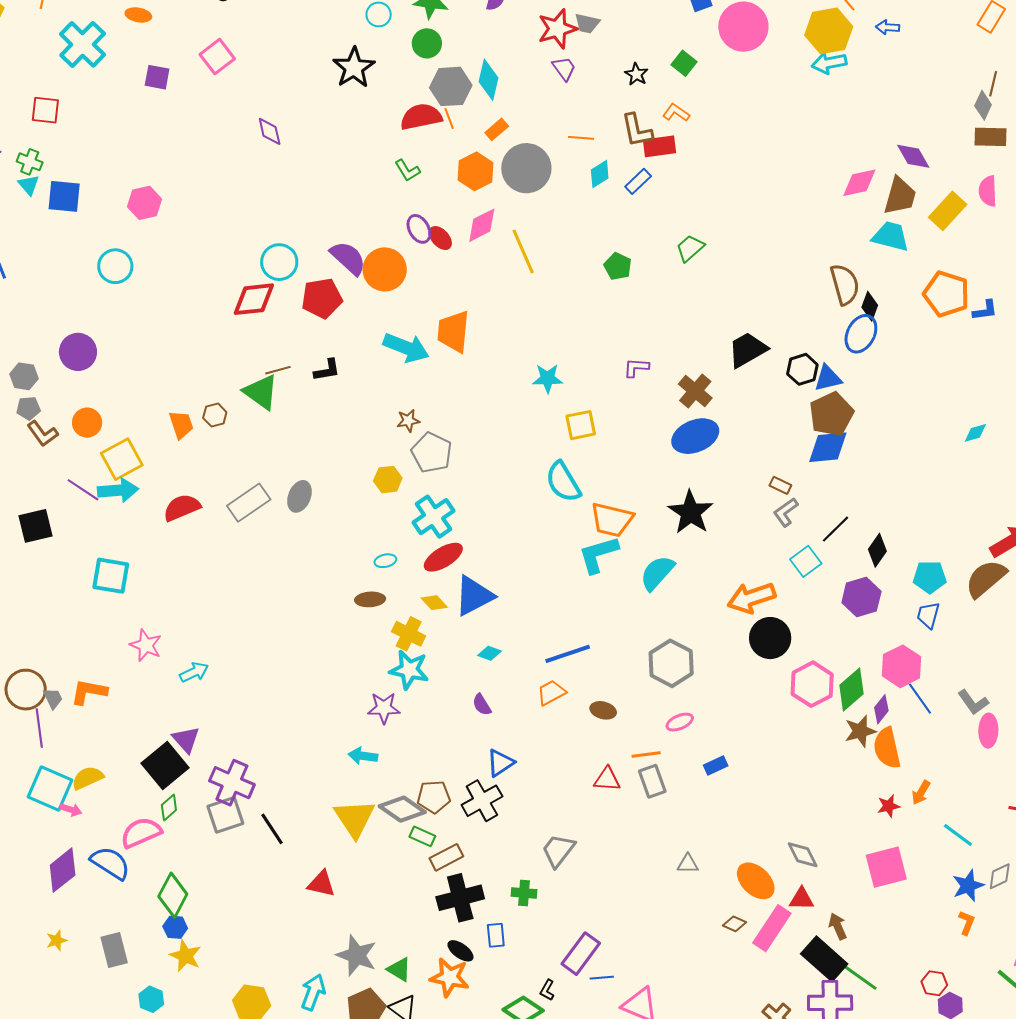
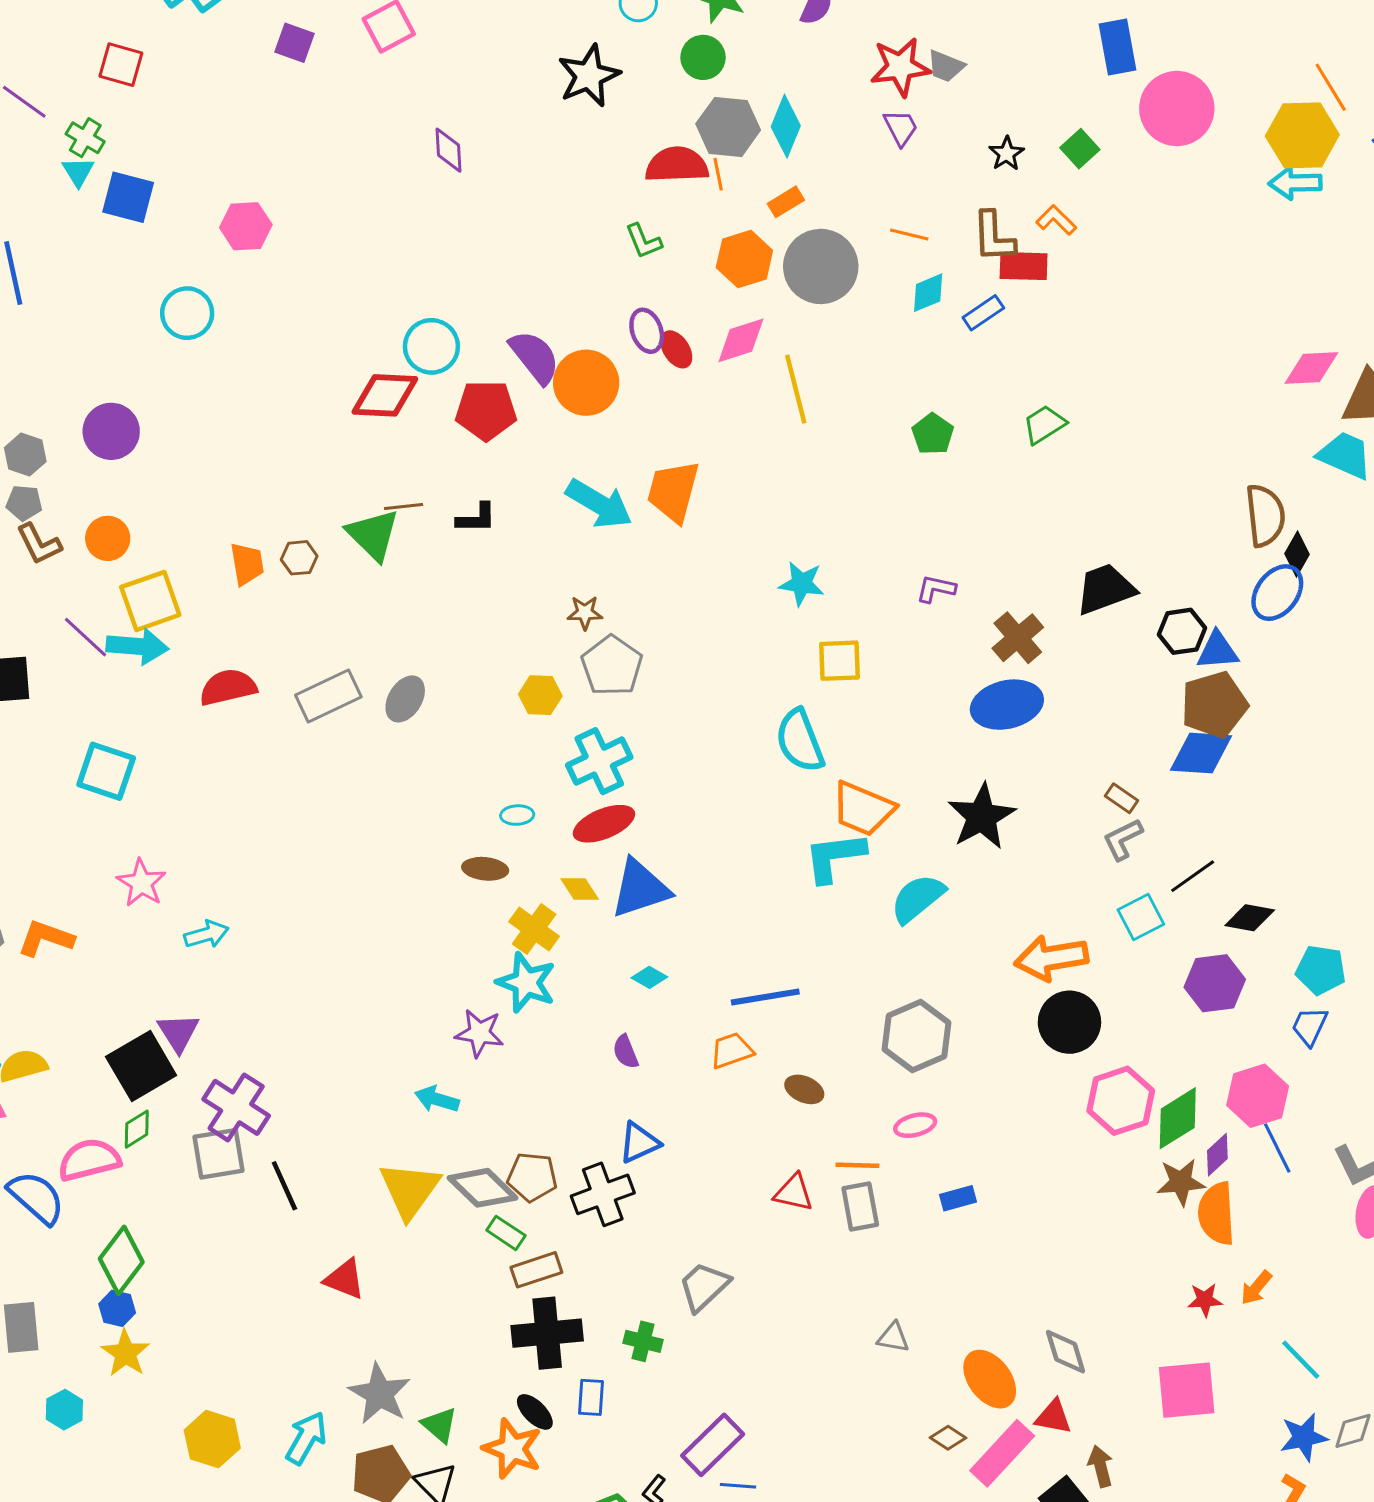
black diamond: (877, 550) -> (1250, 918), turned 56

